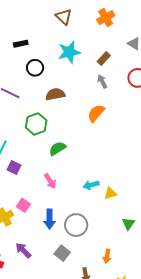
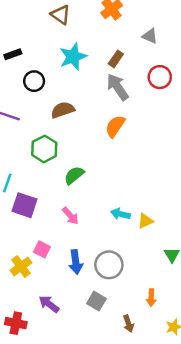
gray arrow: (102, 81) -> (118, 87), size x1.6
purple square: (14, 168) -> (25, 205), size x1.5
cyan arrow: (91, 185) -> (120, 214), turned 35

